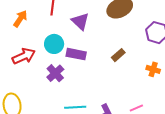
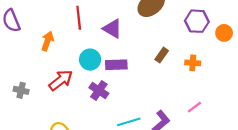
orange cross: (153, 69) -> (193, 63), moved

